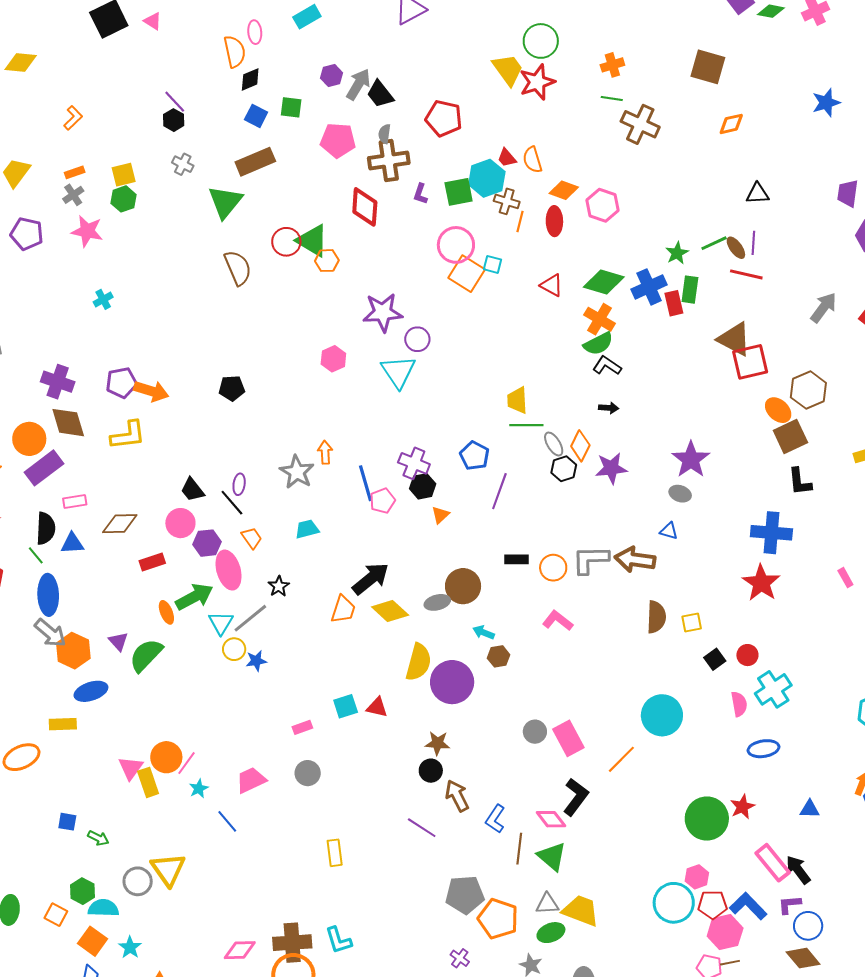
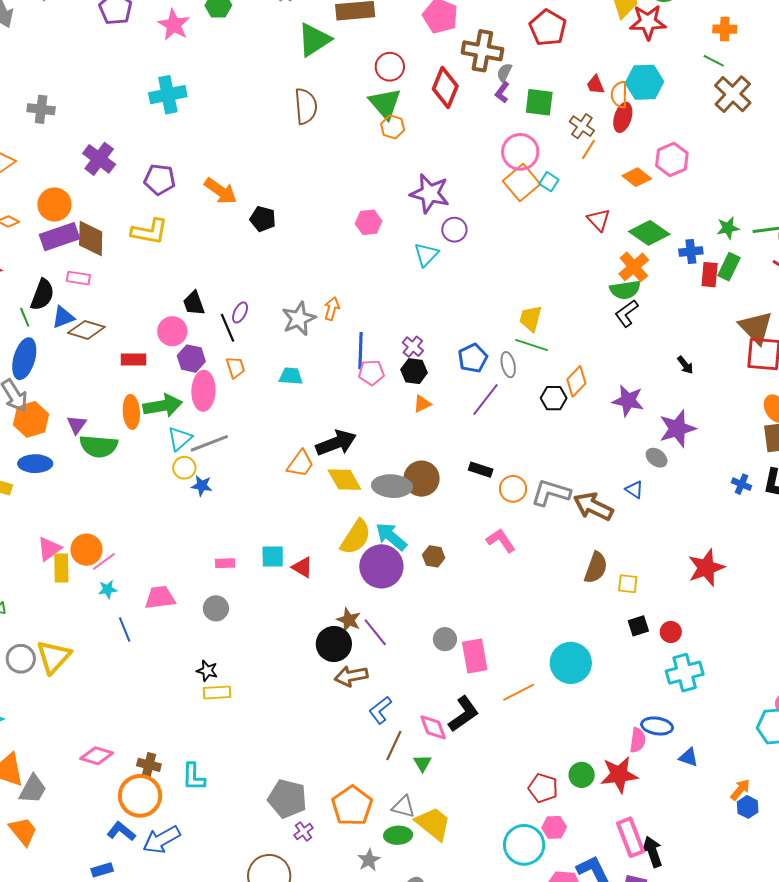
gray semicircle: (384, 134) -> (504, 72), moved
cyan hexagon: (487, 178) -> (644, 82), moved
orange diamond: (564, 190) -> (637, 177), moved
red ellipse: (554, 221) -> (623, 117), moved
red circle: (286, 242) -> (390, 67), moved
blue cross: (649, 287) -> (691, 252), size x0.7
cyan cross: (103, 299) -> (168, 95), size x1.8
black L-shape: (607, 366) -> (627, 313), turned -88
cyan triangle: (398, 372) -> (426, 255), size x0.7
orange arrow: (151, 391) -> (221, 191), moved
black arrow: (609, 408) -> (685, 365), moved, turned 30
brown diamond: (68, 423) -> (91, 238), moved
gray ellipse: (554, 444) -> (508, 365), moved
purple cross: (414, 463) -> (413, 347), size x0.7
purple star: (611, 468) -> (628, 401), moved
brown diamond: (120, 524) -> (86, 330), moved
blue cross: (771, 533) -> (741, 484), moved, size x0.5
blue triangle: (72, 543) -> (63, 317), turned -35
black star: (279, 586) -> (207, 671), moved, turned 30
gray ellipse: (437, 602) -> (392, 486), size x1.5
orange ellipse: (166, 612) -> (131, 412), size x1.4
cyan arrow: (484, 632) -> (391, 537), moved, size x1.6
green semicircle: (146, 655) -> (99, 446), turned -147
pink semicircle: (739, 704) -> (638, 740), moved
black circle: (431, 771) -> (334, 644), size x1.5
brown arrow: (457, 796) -> (351, 676), turned -92
red star: (742, 807) -> (619, 775), size x1.5
blue triangle: (810, 809) -> (689, 757), moved
green circle: (707, 819) -> (582, 775), size x0.6
purple line: (422, 828) -> (375, 632), moved
yellow rectangle: (335, 853) -> (217, 693), turned 76
green triangle: (552, 856) -> (422, 763), size x0.6
gray pentagon: (465, 895) -> (287, 799), moved
red pentagon: (713, 905) -> (543, 788), moved
brown cross: (292, 943) -> (149, 765), size x0.6

